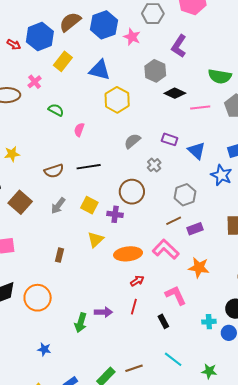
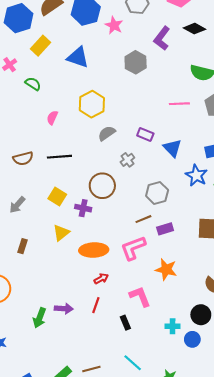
black diamond: (175, 93) -> (194, 29), moved
yellow hexagon: (117, 100) -> (92, 104), moved
green semicircle: (56, 110) -> (33, 84), moved
gray arrow: (58, 206) -> (17, 205), moved
pink L-shape: (166, 249) -> (133, 248), turned -68

